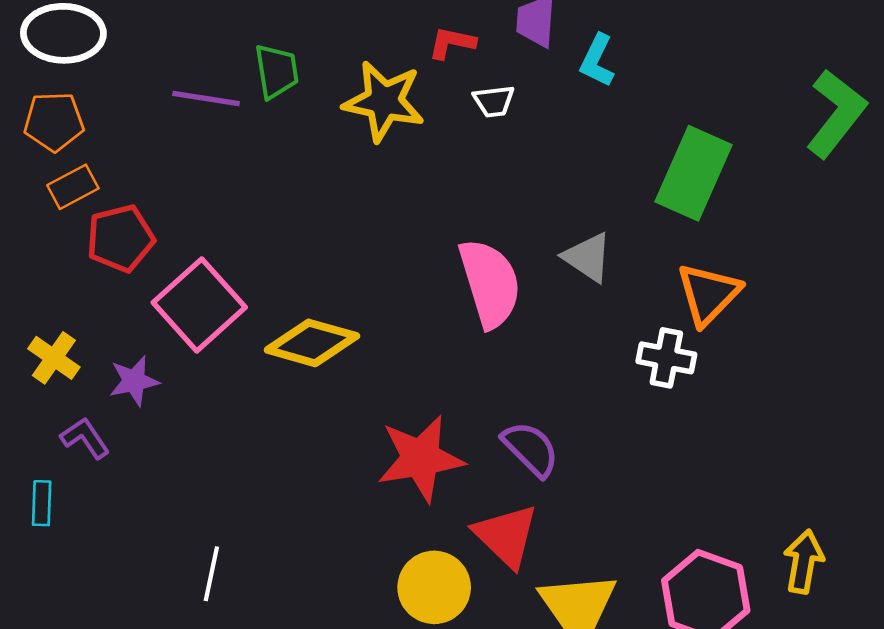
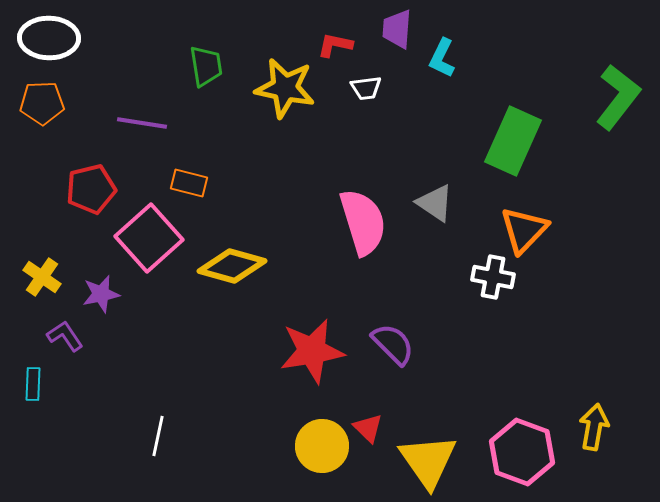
purple line: (206, 98) -> (142, 123), moved
orange rectangle: (73, 187) -> (189, 183), moved, turned 42
red triangle: (506, 536) -> (368, 428), moved, size x0.6

